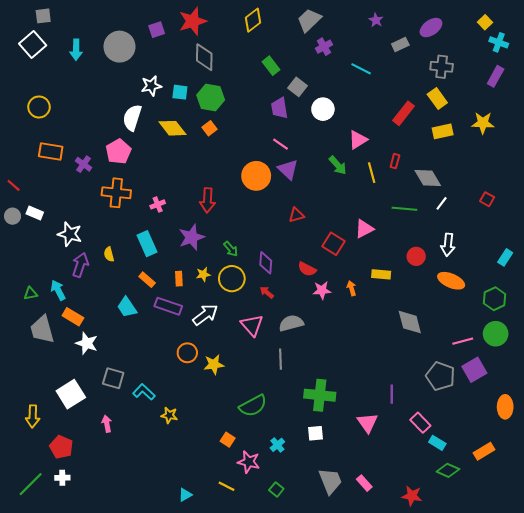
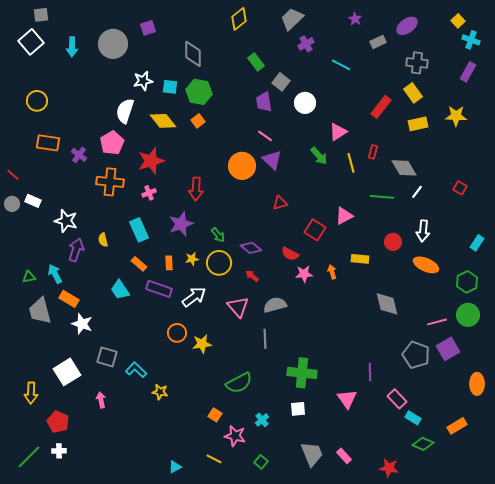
red star: (193, 21) -> (151, 161), moved
purple diamond: (266, 263) -> (251, 248), turned -55

